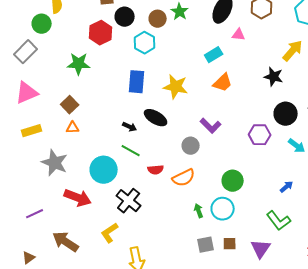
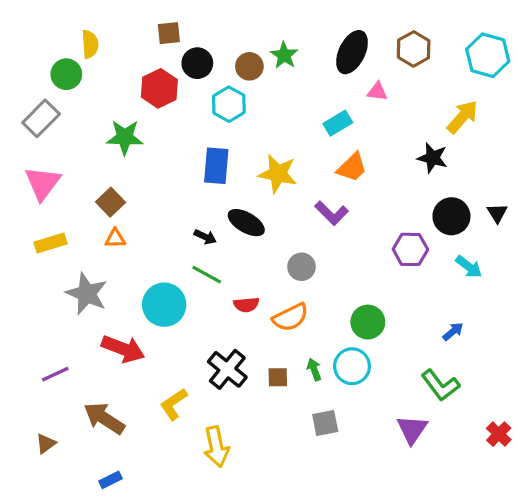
pink triangle: (27, 93) -> (43, 183), turned -30
purple L-shape: (211, 126) -> (331, 213), moved
black cross: (129, 201) -> (227, 369), moved
brown square: (230, 244) -> (278, 377), moved

